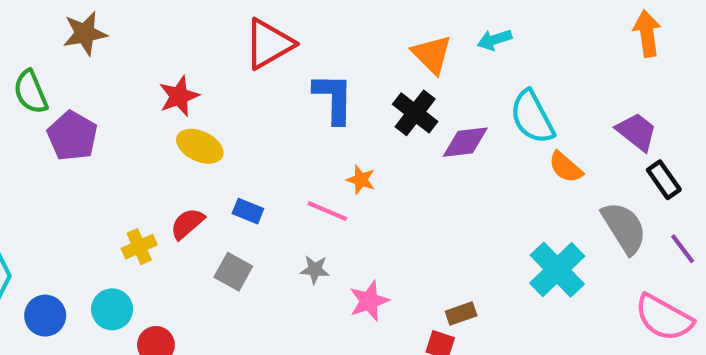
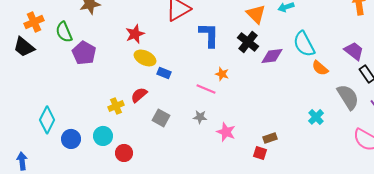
blue rectangle: (248, 211) -> (164, 73), moved
cyan cross: (557, 270) -> (316, 117), size x0.6
pink star: (369, 301) -> (226, 132), turned -30

